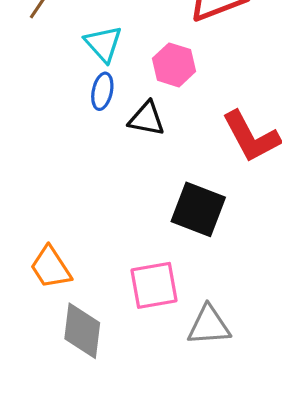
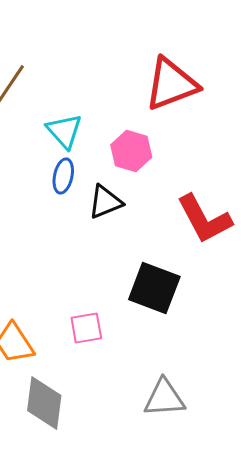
black triangle: (147, 119) -> (105, 202), turned -33
pink square: (154, 285) -> (86, 328), moved, size x0.7

